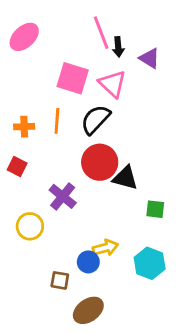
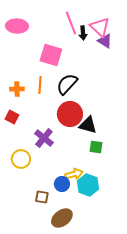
pink ellipse: (24, 37) -> (17, 26), turned 45
pink triangle: (113, 84) -> (100, 27), moved
green square: (155, 209) -> (96, 147), moved
cyan hexagon: (150, 263) -> (88, 185), moved

